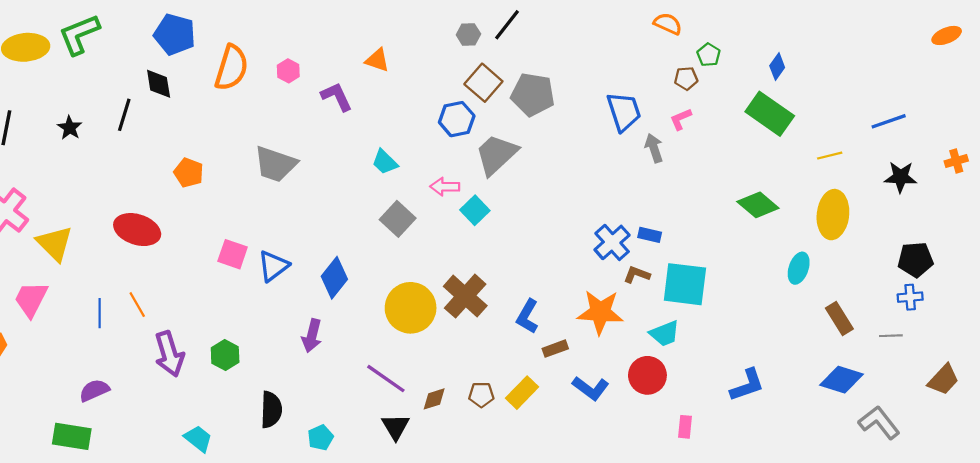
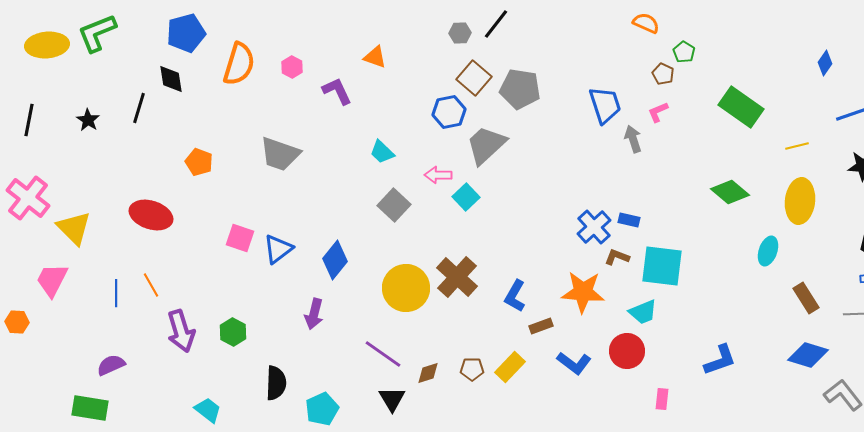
blue pentagon: (175, 34) -> (186, 33), turned -30
blue diamond: (777, 67) -> (825, 63), moved
brown pentagon: (686, 78) -> (663, 74), turned 30
cyan pentagon: (320, 438) -> (322, 409), size x1.4

